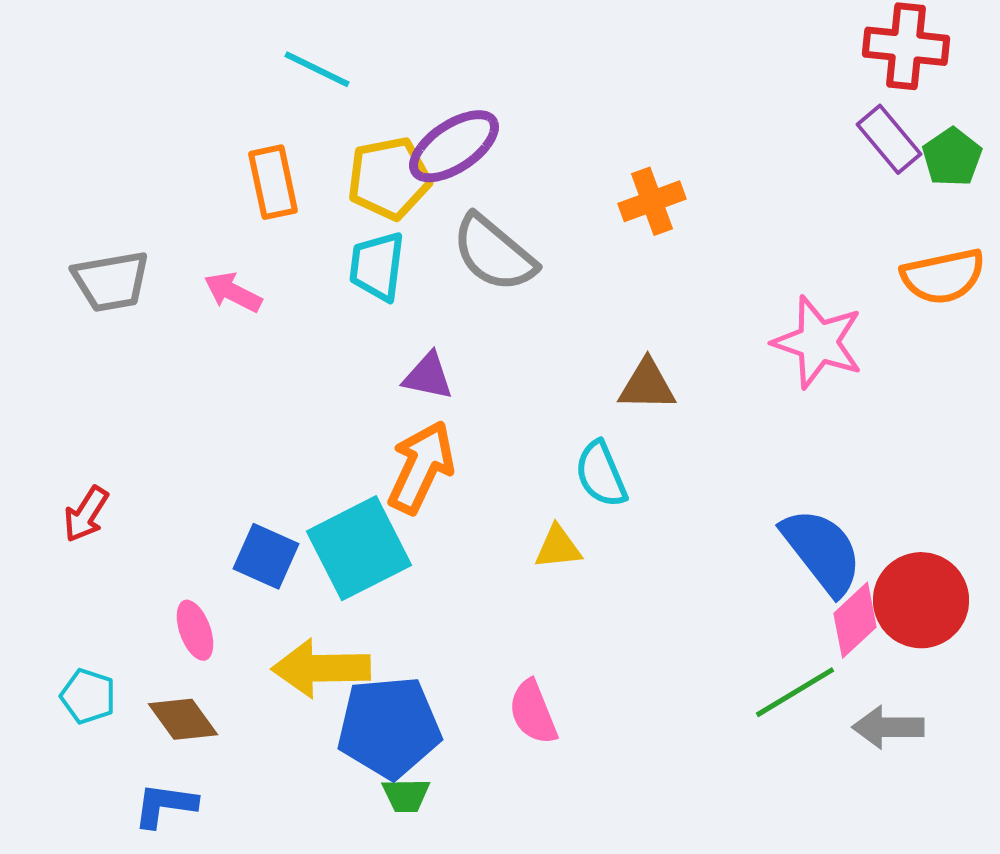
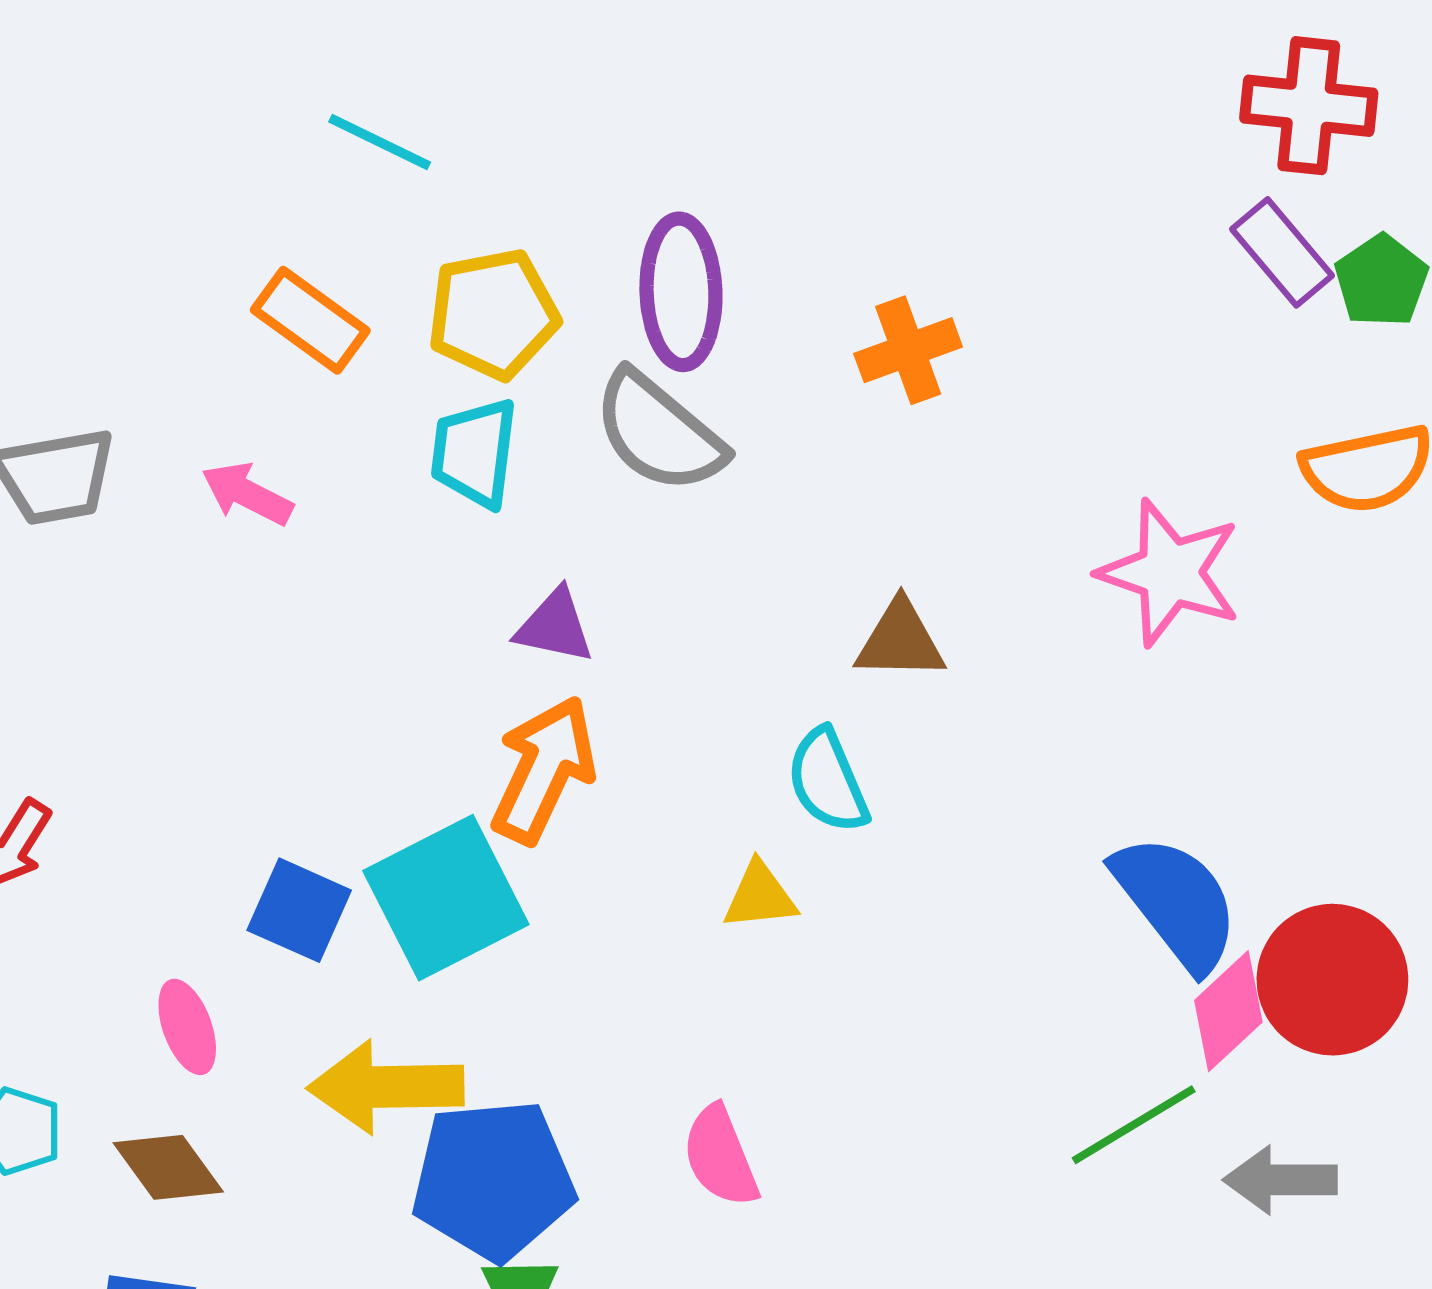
purple ellipse: (454, 146) -> (681, 292), moved, turned -58
orange rectangle: (273, 182) -> (310, 320), turned -42

